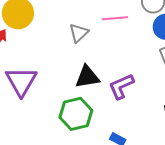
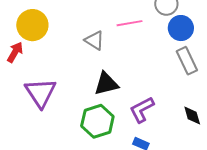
gray triangle: (79, 33) -> (94, 40), turned -40
purple L-shape: (121, 86) -> (142, 110), moved

